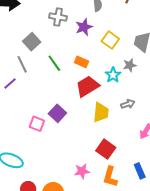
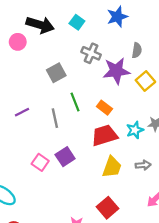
purple star: (84, 27) -> (116, 71), size x1.4
yellow square: (110, 40) -> (145, 81), moved
gray line: (22, 64) -> (55, 118), moved

